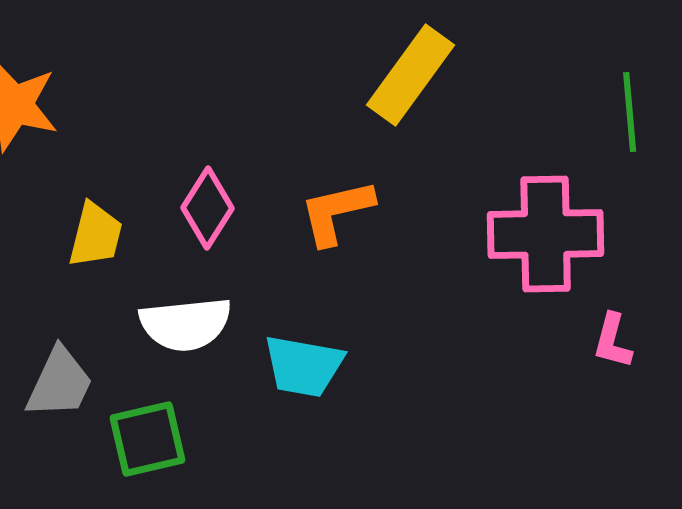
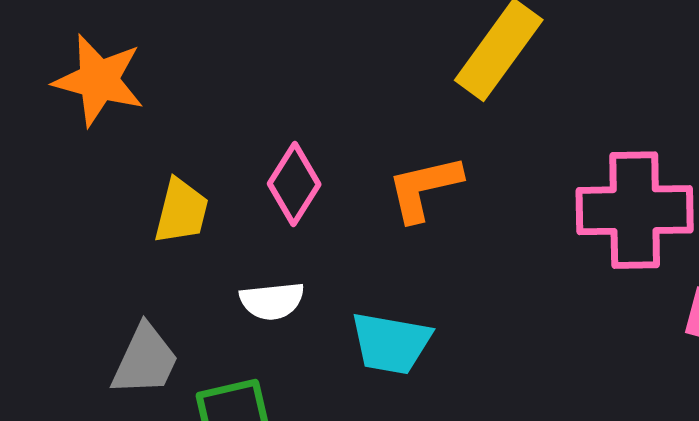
white semicircle: (186, 324) -> (272, 301), size x0.7

